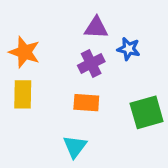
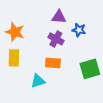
purple cross: (91, 64) -> (56, 39), turned -35
cyan triangle: (75, 147) -> (38, 81), moved, turned 35

